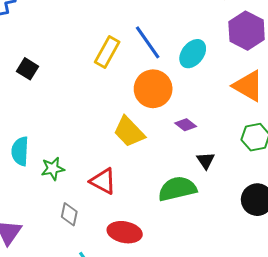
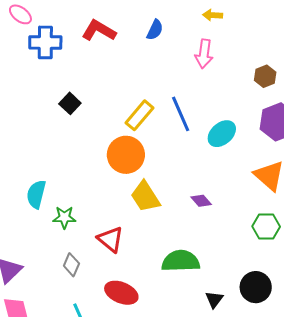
black square: (27, 69) -> (70, 103), moved
orange circle: (153, 89) -> (126, 155), moved
black triangle: (206, 161) -> (214, 299), moved

